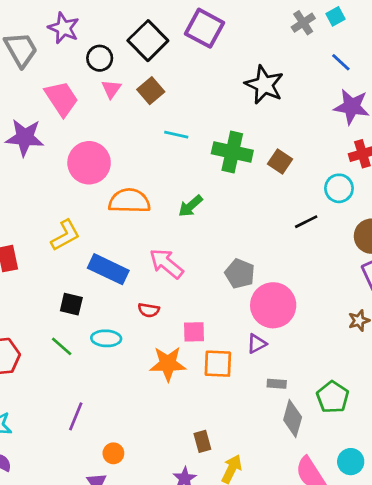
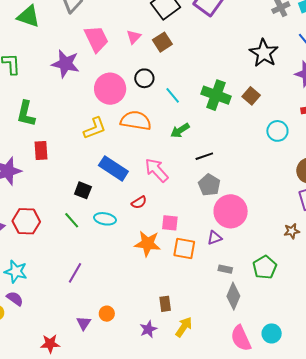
black circle: (100, 58) -> (144, 78), moved
black star: (264, 85) -> (264, 53), moved
cyan line: (176, 135) -> (173, 95), moved, turned 30
brown square: (280, 162) -> (251, 96), moved
cyan circle: (339, 188) -> (277, 131), moved
black line: (306, 222) -> (204, 156), moved
yellow L-shape: (65, 235) -> (95, 128), moved
red semicircle: (149, 310) -> (139, 202), turned -49
green pentagon: (333, 397) -> (265, 267), moved
orange circle: (113, 453) -> (107, 314), moved

